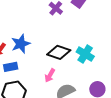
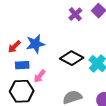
pink arrow: (50, 75) -> (40, 76), moved

